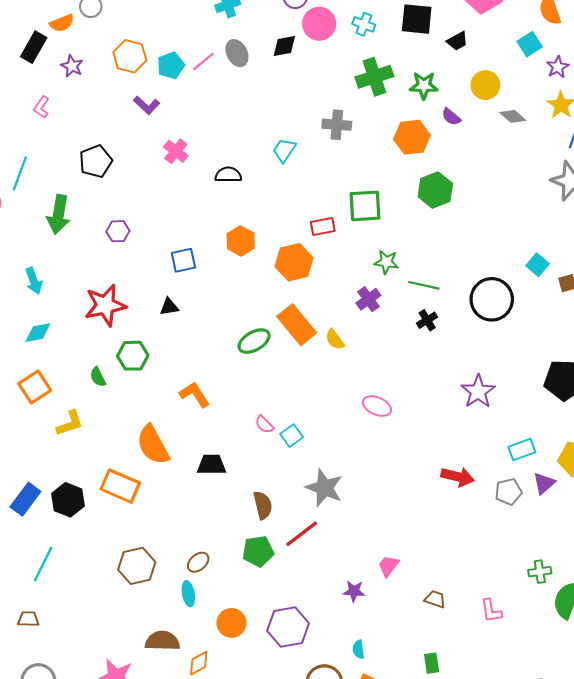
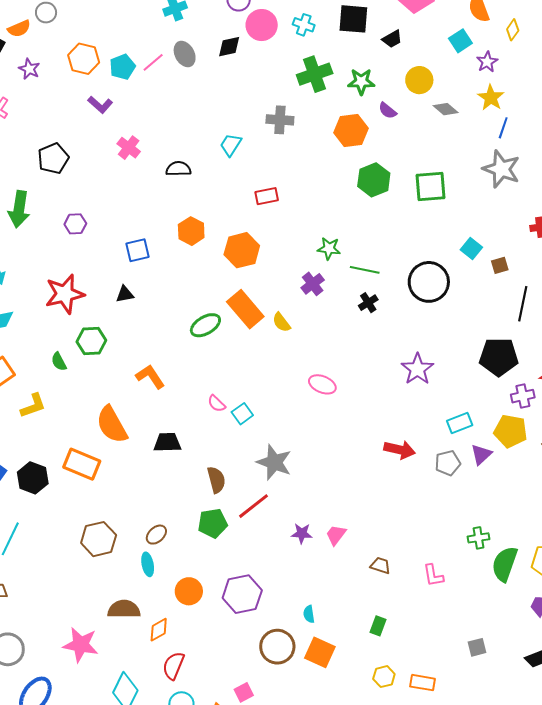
green square: (365, 206) -> (430, 187), moved
red rectangle: (323, 226) -> (267, 196), moved
purple star: (354, 591) -> (302, 533), moved
green rectangle: (432, 663) -> (378, 626), turned 30

